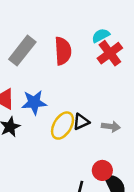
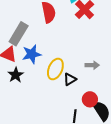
gray rectangle: (22, 51) -> (19, 34), moved
black triangle: (81, 122) -> (70, 79), moved

